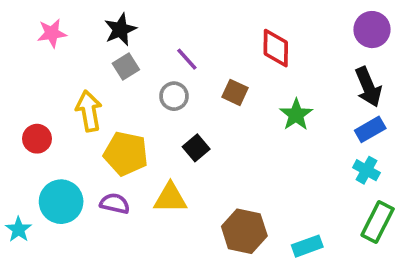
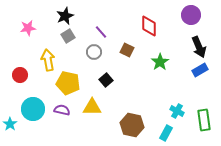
purple circle: (372, 30) -> (191, 15), moved
pink star: (52, 33) -> (28, 28), moved
cyan cross: (366, 170) -> (177, 111), moved
green rectangle: (378, 222) -> (204, 120), turned -35
cyan rectangle: (307, 246) -> (166, 133), turned -42

